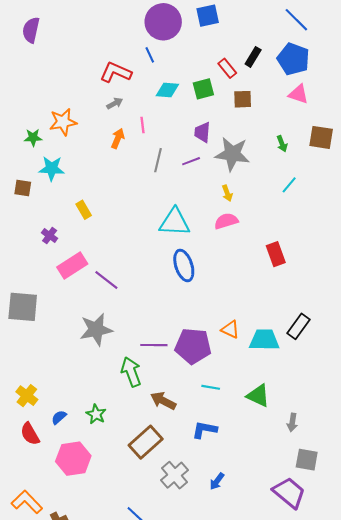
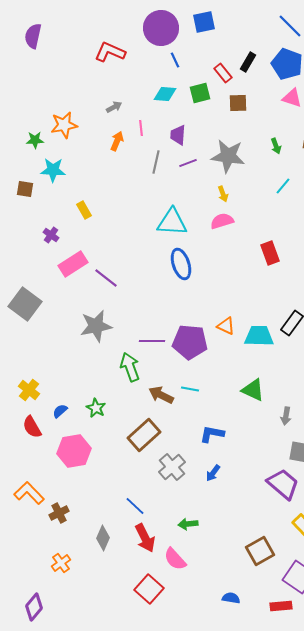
blue line: (150, 55) -> (175, 60), moved
red L-shape: (116, 72) -> (110, 52), moved
purple trapezoid: (202, 132) -> (178, 135), moved
gray square: (23, 307) -> (25, 304), turned 32
cyan line: (211, 387) -> (190, 389), moved
blue L-shape: (204, 430) -> (212, 434), moved

